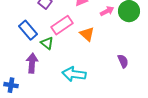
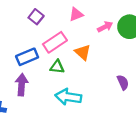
blue rectangle: (28, 30) -> (27, 57), moved, turned -72
green triangle: (47, 43) -> (57, 67), moved, turned -32

